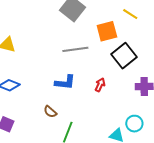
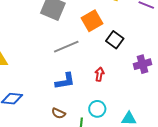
black square: (124, 56) -> (115, 40), size x0.7
cyan circle: (134, 124) -> (97, 109), moved

